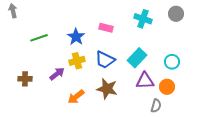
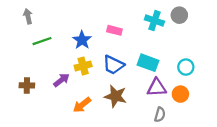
gray arrow: (13, 11) -> (28, 16), moved
gray circle: (176, 14) -> (179, 15), moved
cyan rectangle: (137, 58) -> (148, 63), turned 66
gray semicircle: (156, 106) -> (160, 115), moved

